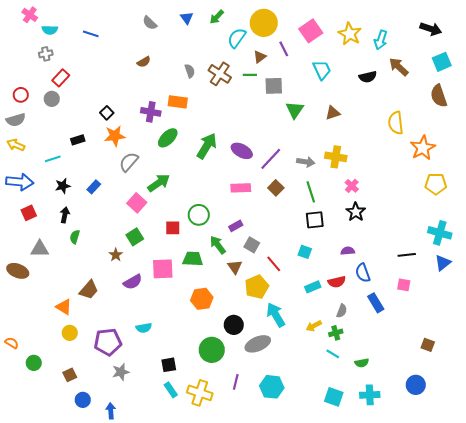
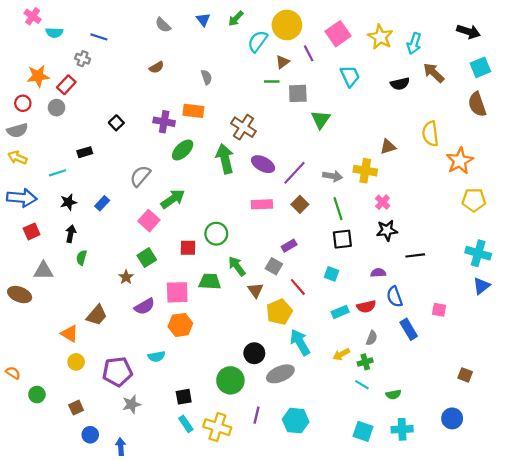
gray cross: (46, 54) -> (83, 59), moved, turned 32
brown cross: (220, 74) -> (243, 127), moved
brown triangle: (333, 113) -> (388, 147), moved
orange star: (115, 136) -> (38, 76), moved
green arrow: (207, 146) -> (225, 159), turned -44
black star: (356, 212) -> (387, 230), turned 30
purple rectangle: (236, 226) -> (289, 246), moved
black line: (407, 255) -> (415, 255), moved
orange hexagon: (202, 299) -> (180, 325), moved

